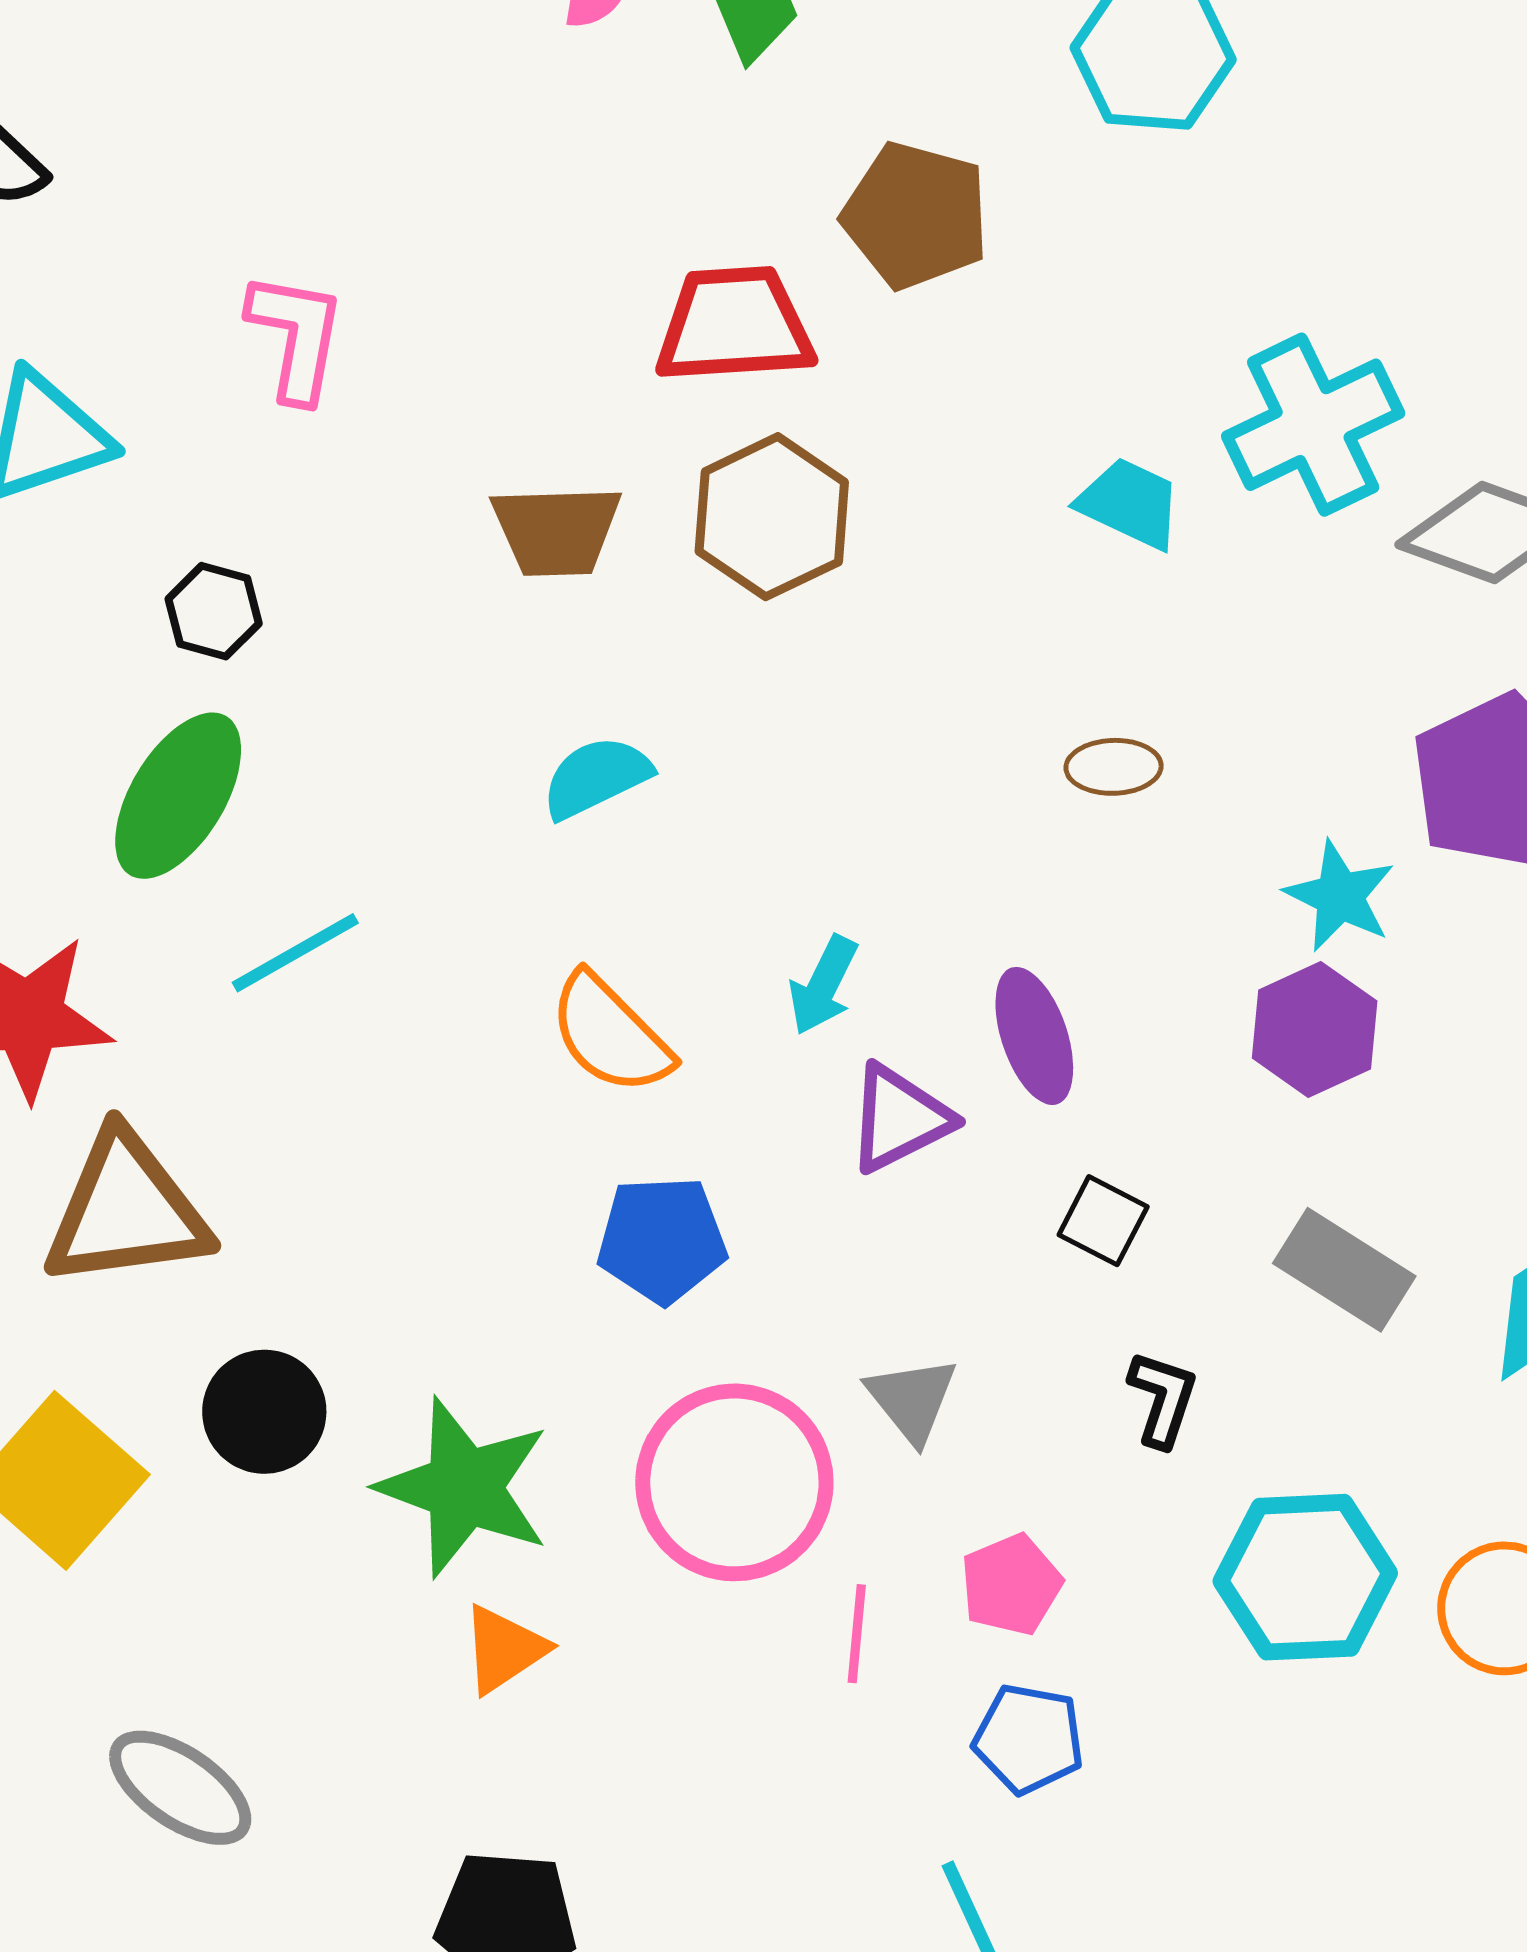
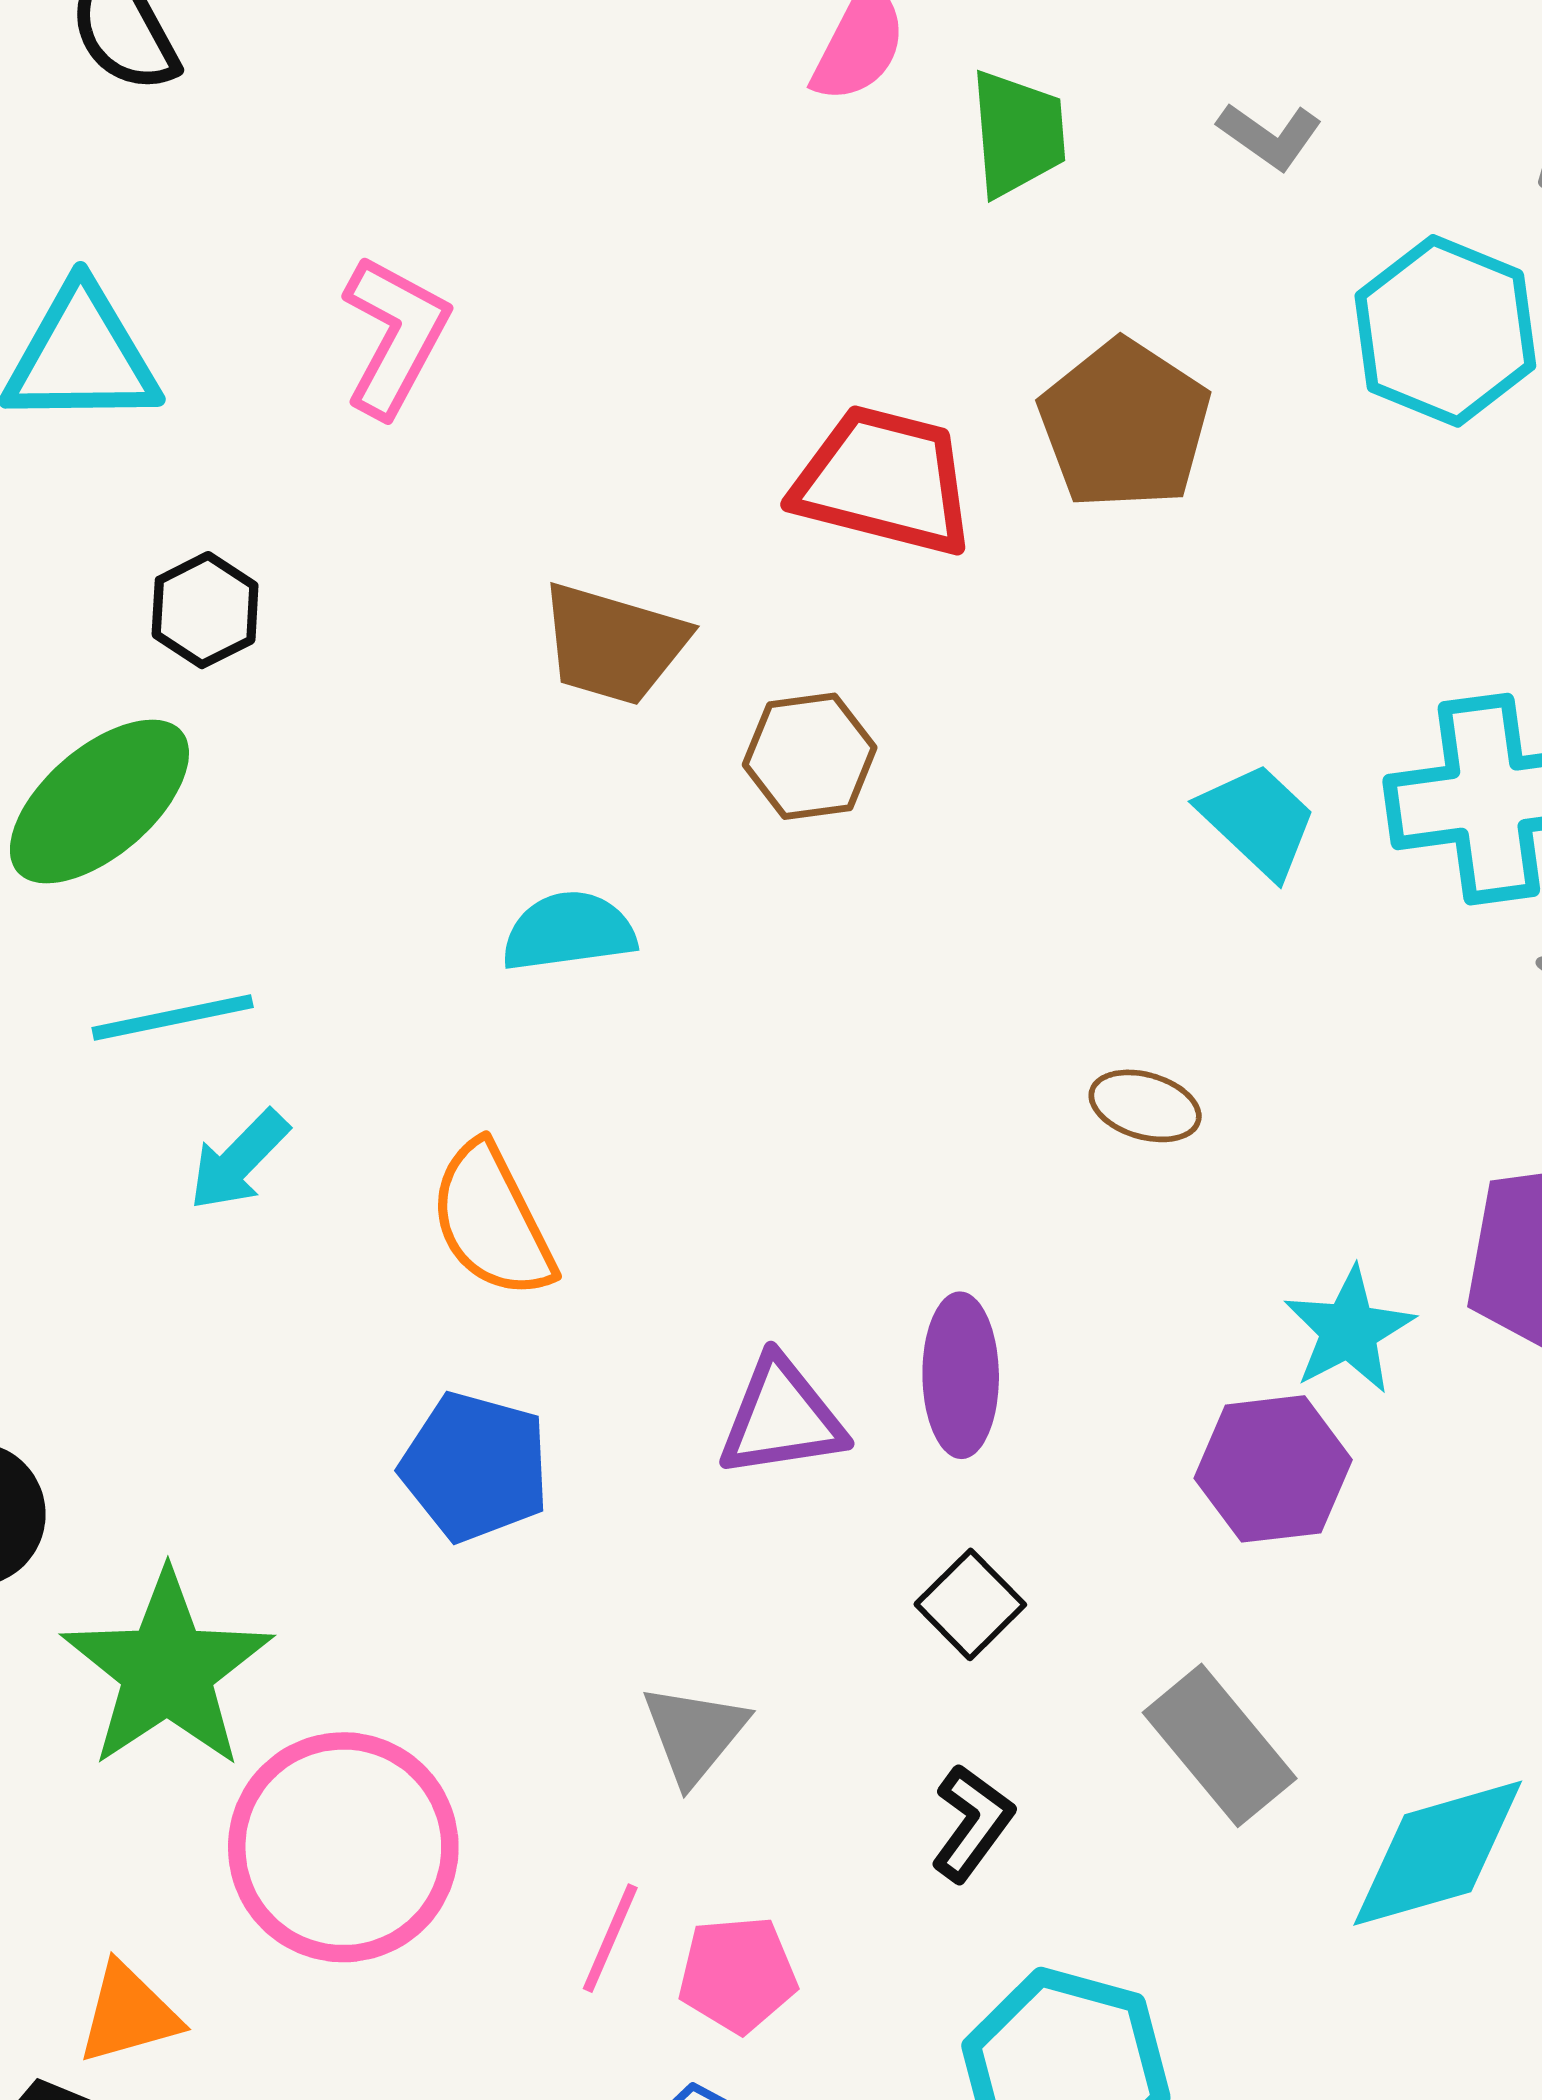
brown hexagon: (772, 517) -> (810, 756), moved, size x0.7
cyan arrow: (823, 985) -> (239, 1160), moved
pink circle: (734, 1482) -> (343, 1847), moved
pink line: (857, 1634) -> (610, 1938), moved
orange triangle: (504, 1649) -> (129, 2014), moved

